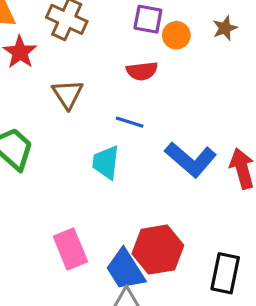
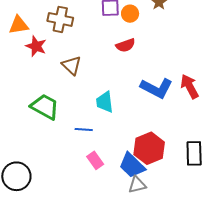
red semicircle: (142, 71) -> (126, 45), moved
blue line: (130, 122) -> (84, 129), moved
pink rectangle: (70, 249) -> (95, 160), size x0.7

